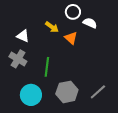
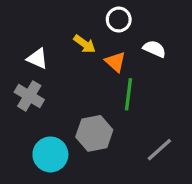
white semicircle: (90, 23) -> (154, 49), moved
green line: (47, 67) -> (128, 94), moved
gray hexagon: (67, 92) -> (94, 133), moved

